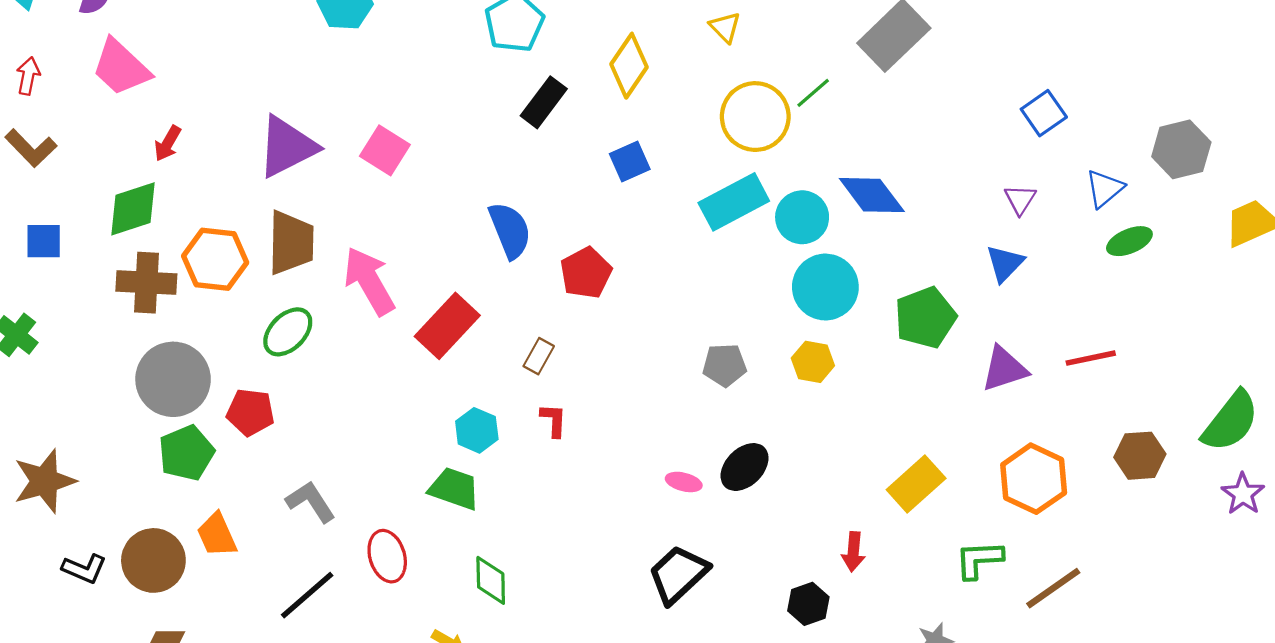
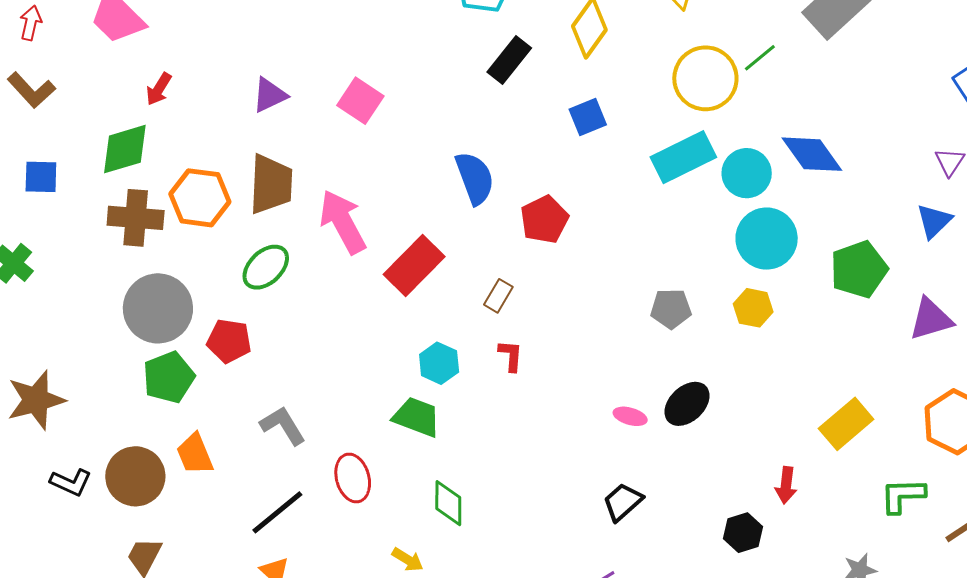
purple triangle: (287, 147) -> (270, 95), size x0.6
black trapezoid: (678, 574) -> (623, 502), size x0.7

